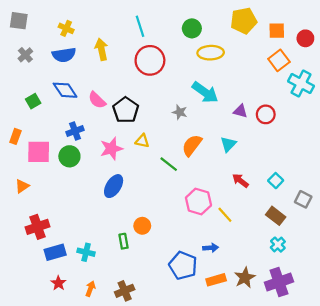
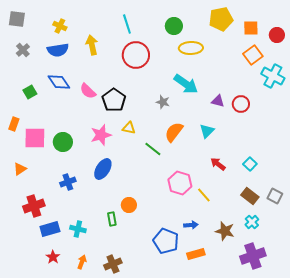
blue cross: (75, 131) -> (68, 182), moved
gray square: (303, 199) -> (275, 196), moved
brown star: (245, 278) -> (225, 231), moved, turned -30

